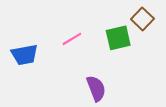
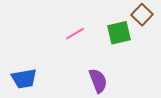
blue trapezoid: (25, 55) -> (24, 79), moved

